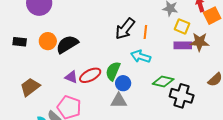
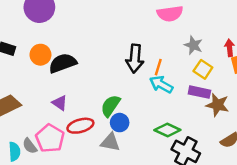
black arrow: (125, 29) -> (135, 59), turned -45
brown star: (200, 42) -> (217, 105), moved
cyan arrow: (141, 56) -> (161, 84), moved
red ellipse: (90, 75) -> (80, 126), moved

